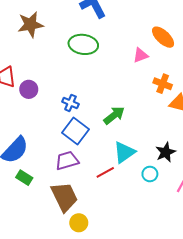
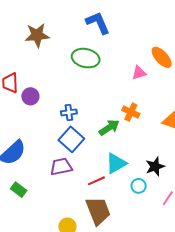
orange cross: (163, 84) -> (131, 112), moved
blue cross: (70, 103) -> (69, 112), turned -35
green rectangle: (24, 178) -> (19, 190), moved
brown trapezoid: (64, 197) -> (98, 211), moved

